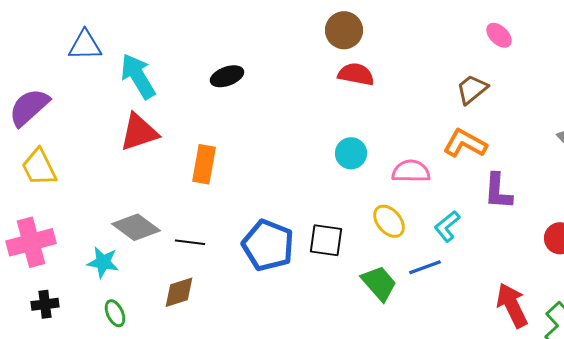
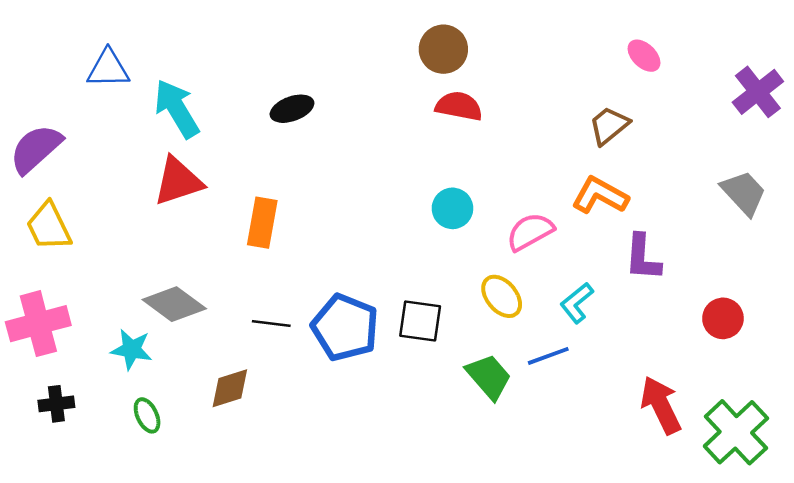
pink semicircle: (411, 171) -> (530, 232), turned -30
black line: (190, 242) -> (271, 324), moved

